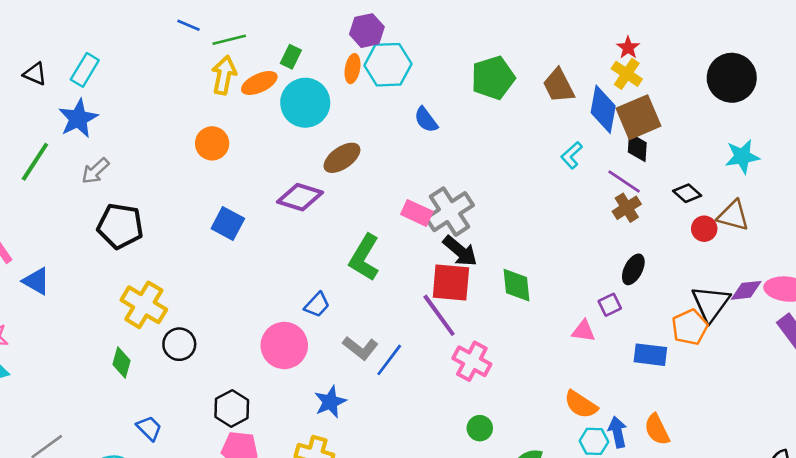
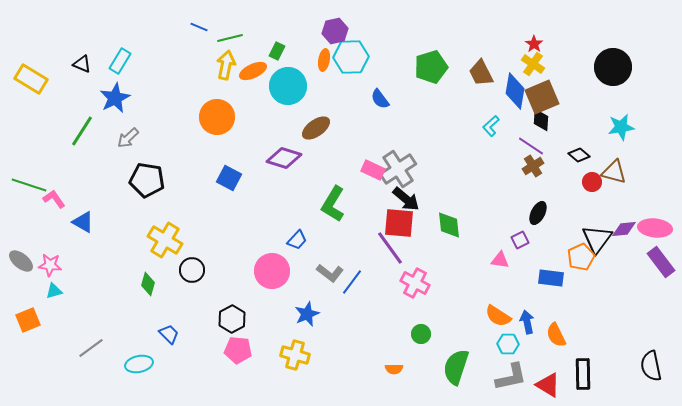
orange circle: (212, 143) -> (217, 117), size x1.4
blue arrow: (618, 432) -> (527, 322), moved

